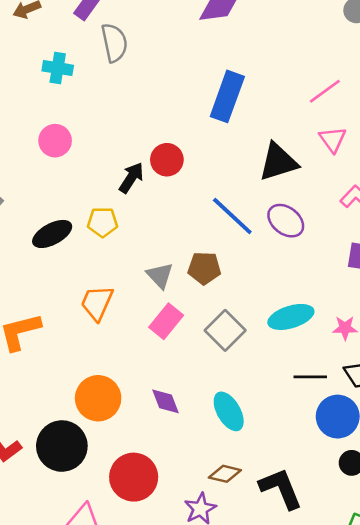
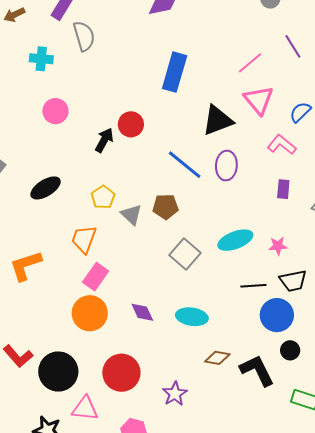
pink triangle: (333, 139) -> (259, 100), size x1.4
pink circle: (55, 141) -> (55, 111), moved
purple ellipse: (286, 221) -> (226, 166), turned 60
yellow pentagon: (103, 222) -> (103, 197), moved, turned -30
pink rectangle: (166, 321) -> (96, 277), moved
cyan ellipse: (229, 411) -> (192, 317), turned -48
black circle: (62, 446) -> (58, 372), moved
brown diamond: (225, 474) -> (217, 358), moved
black L-shape: (281, 489) -> (257, 370), moved

